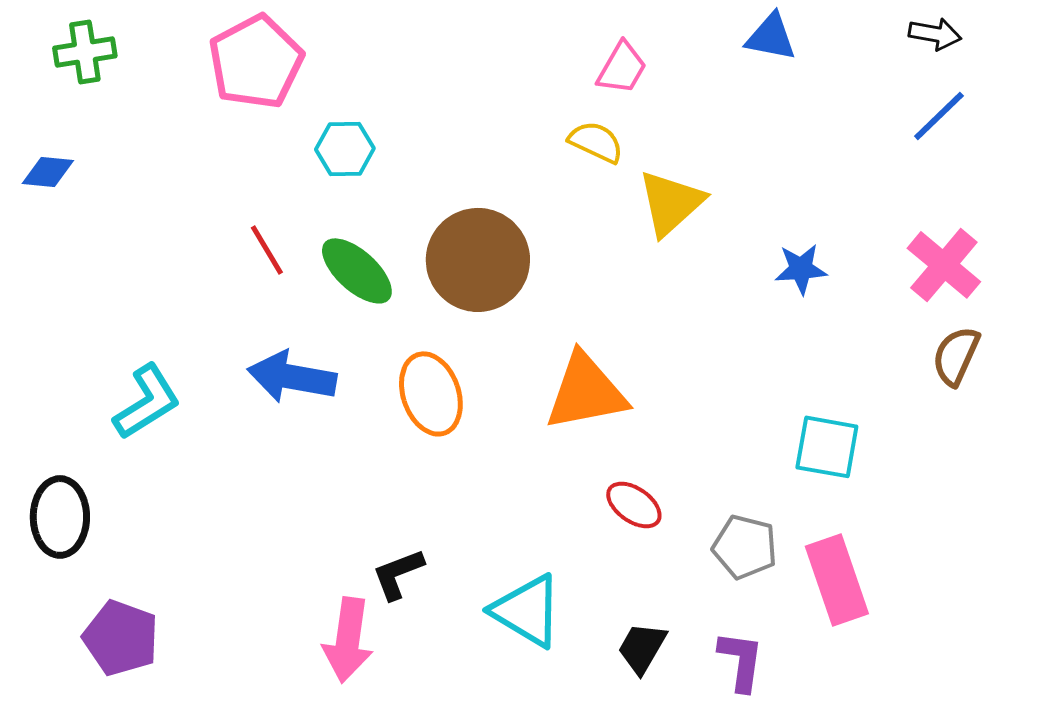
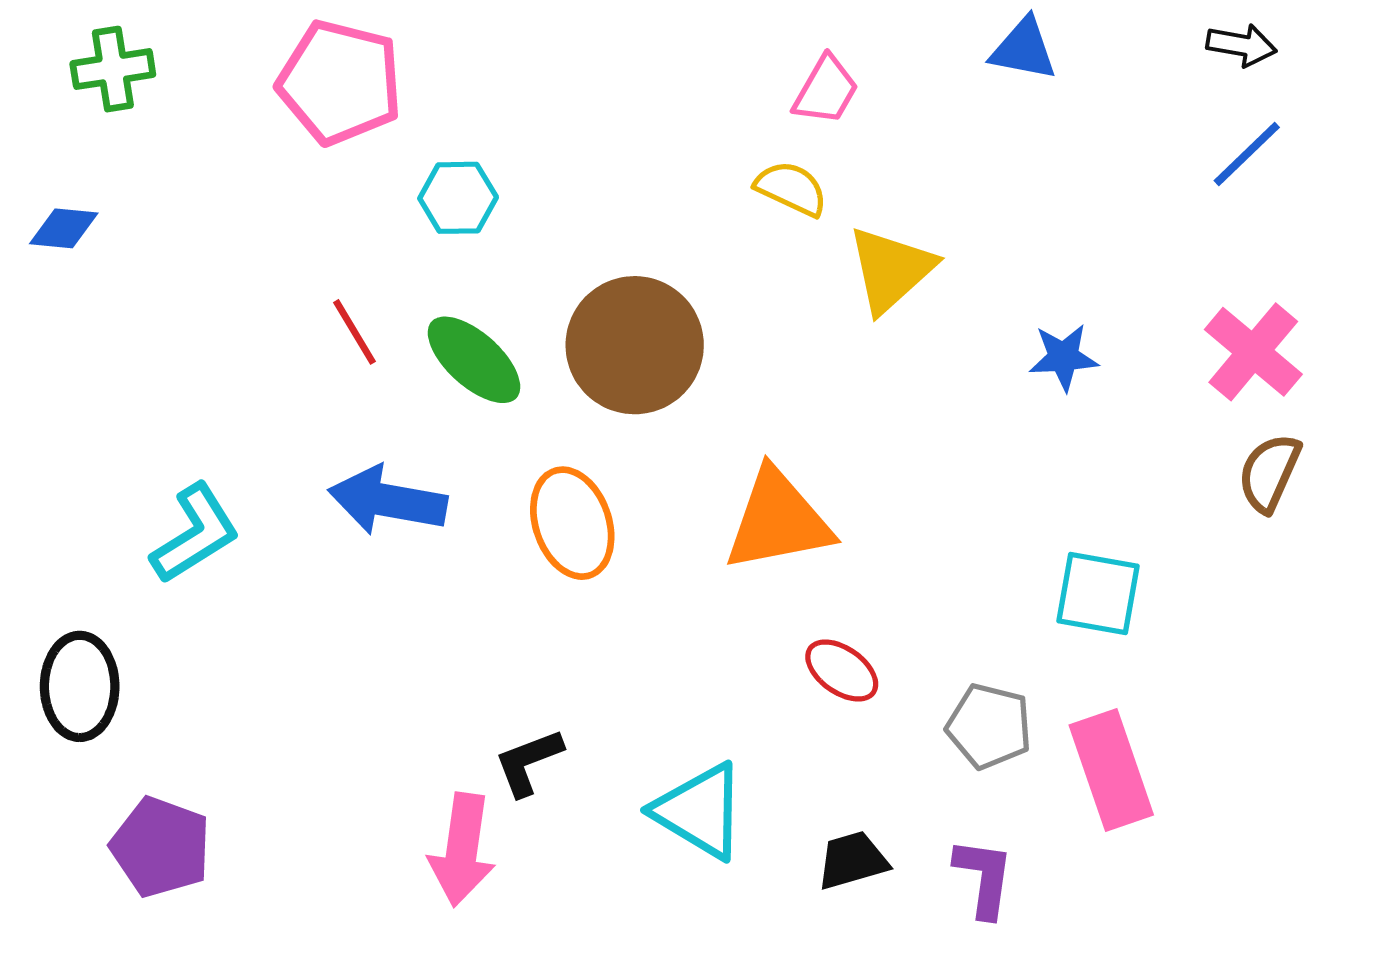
pink pentagon: (256, 62) -> (340, 82), turned -30
black trapezoid: (642, 648) -> (852, 860), turned 44

